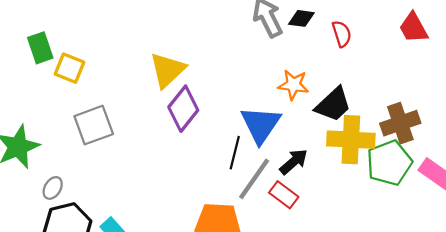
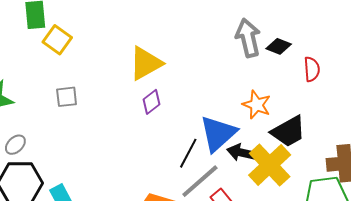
purple diamond: (183, 109) -> (151, 102), size x0.6
gray square: (94, 125) -> (67, 97), size x0.6
yellow cross: (351, 140) -> (270, 165), moved, turned 30
black arrow: (294, 162) -> (242, 153), moved, turned -140

